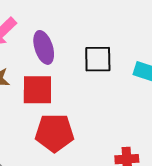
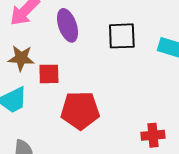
red square: (37, 90) -> (49, 74), moved, size x0.7

